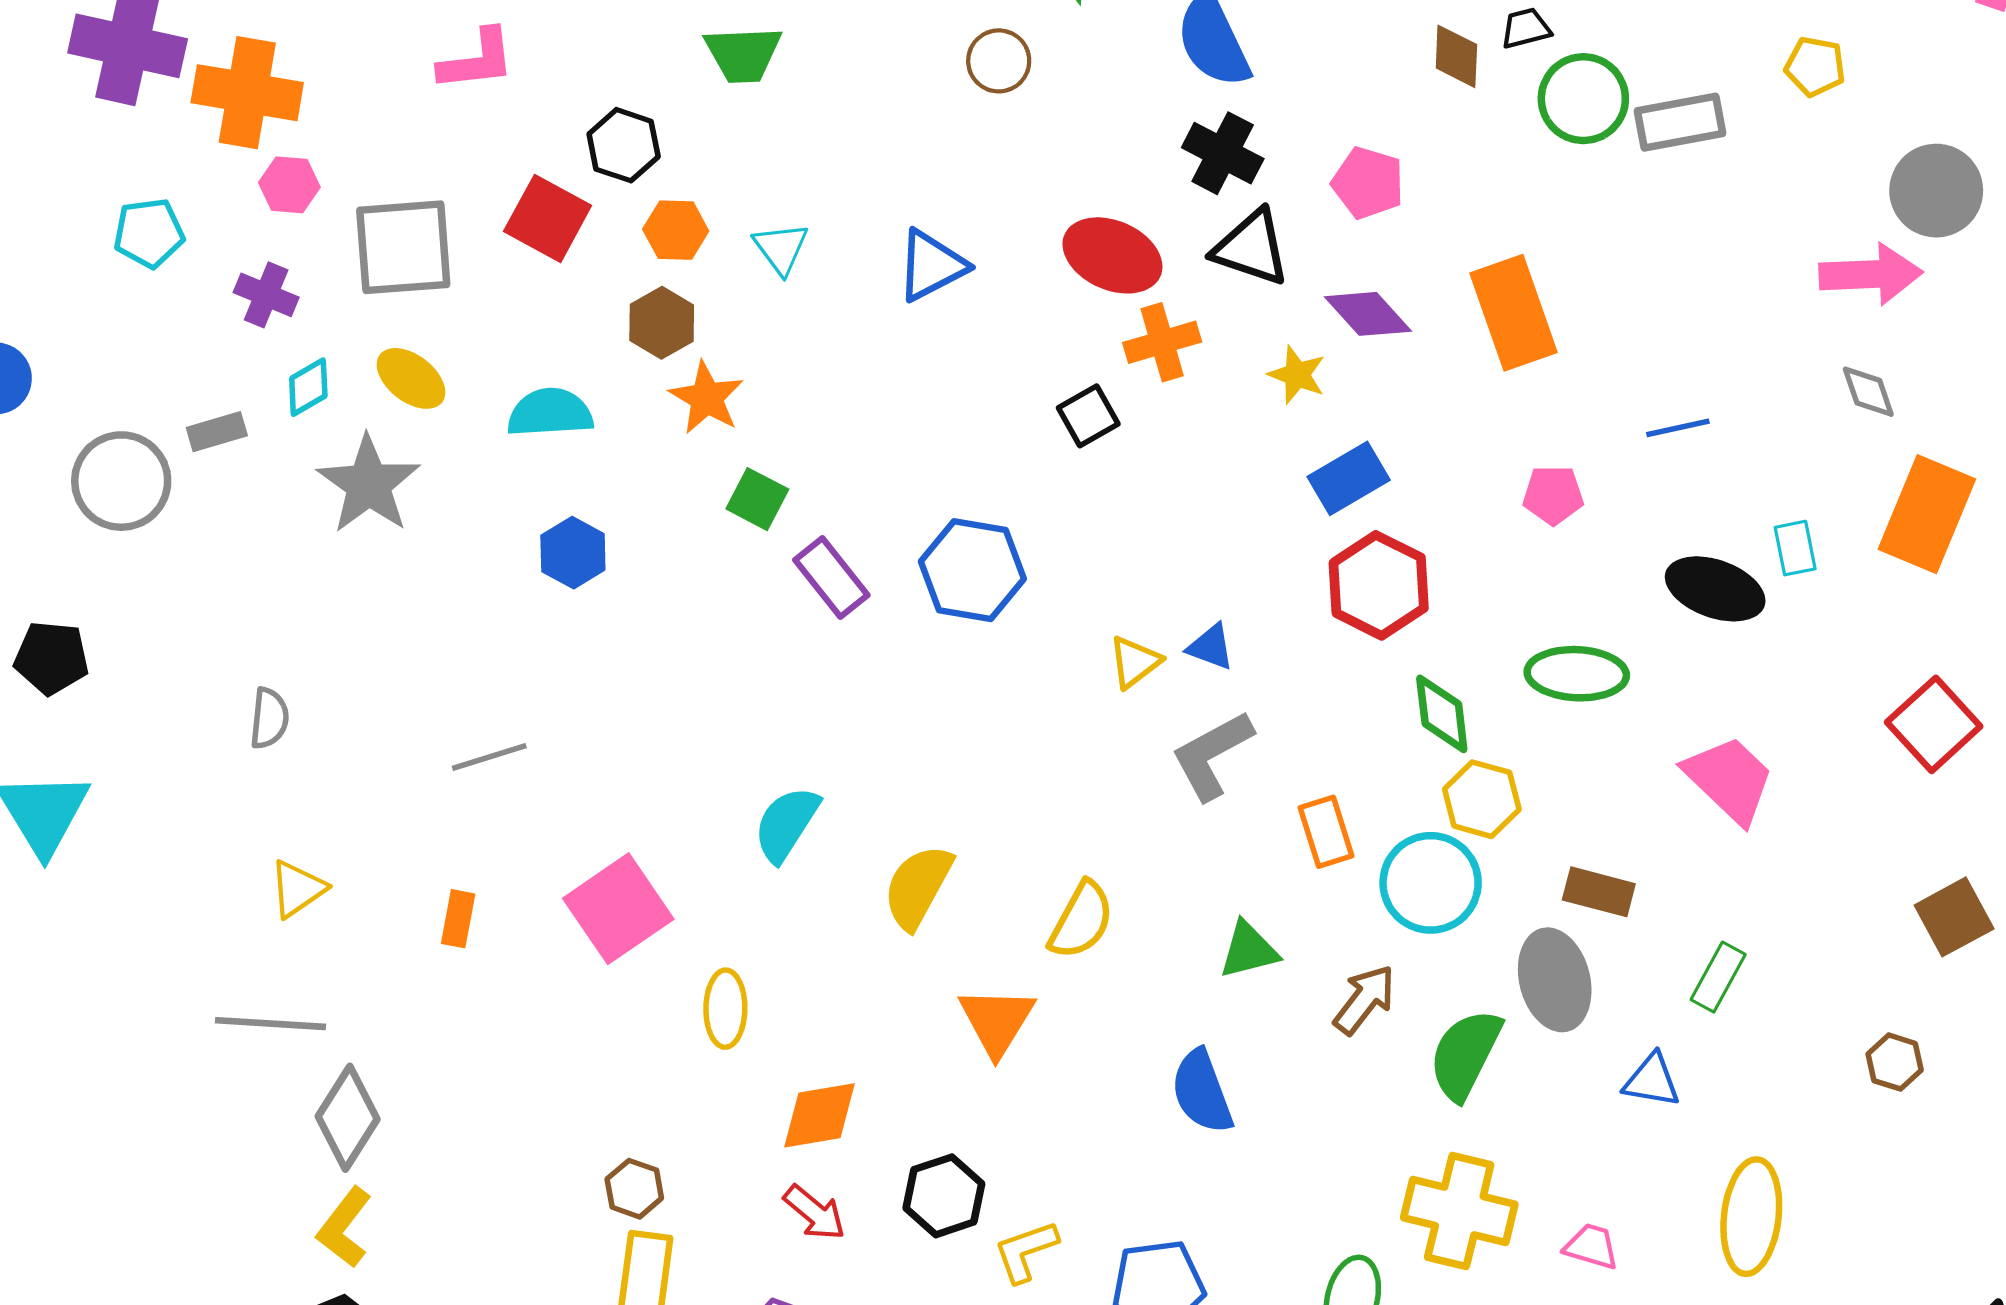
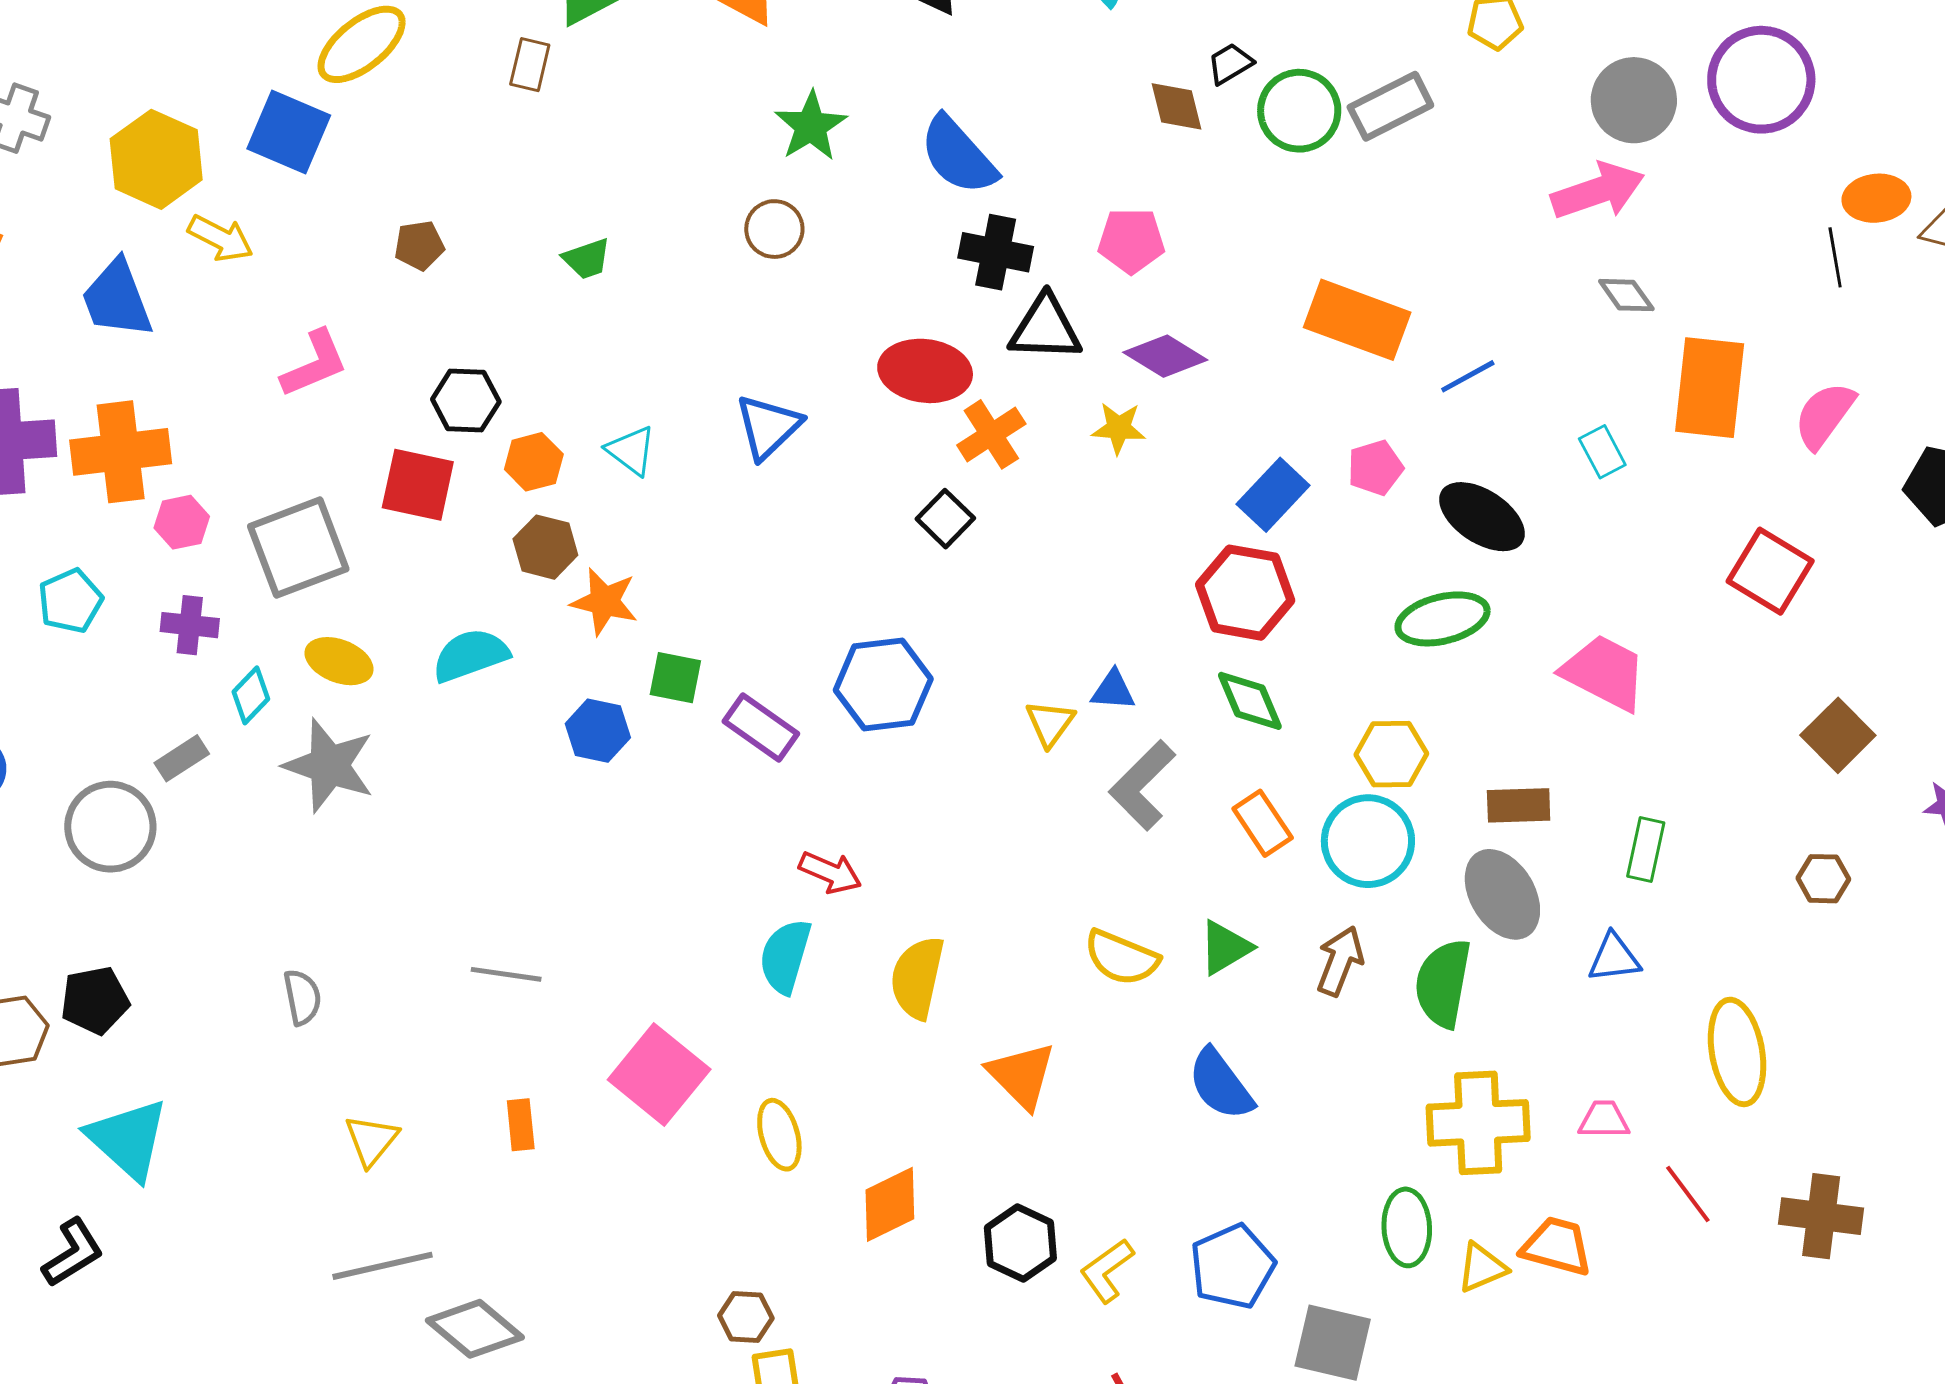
green trapezoid: (743, 54) -> (587, 259), moved, size x0.7
orange rectangle: (1514, 313) -> (1357, 320), moved, turned -34
blue rectangle: (1349, 478) -> (1273, 495), moved
blue hexagon: (573, 553) -> (598, 731), moved
black ellipse: (1715, 589) -> (1482, 517), moved, turned 30
green diamond: (1442, 714) -> (1250, 701), moved
gray line: (489, 757) -> (506, 974), turned 42
yellow semicircle: (1081, 920) -> (1122, 958), moved, turned 100
gray diamond: (348, 1118) -> (475, 1329), turned -66
red arrow: (815, 1213) -> (830, 872), moved

